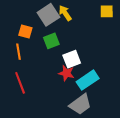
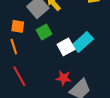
red star: (66, 73) -> (64, 78), moved
cyan rectangle: (88, 80) -> (83, 42), moved

